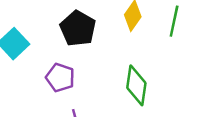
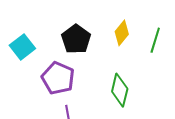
purple pentagon: (60, 78) -> (58, 78), size x1.4

